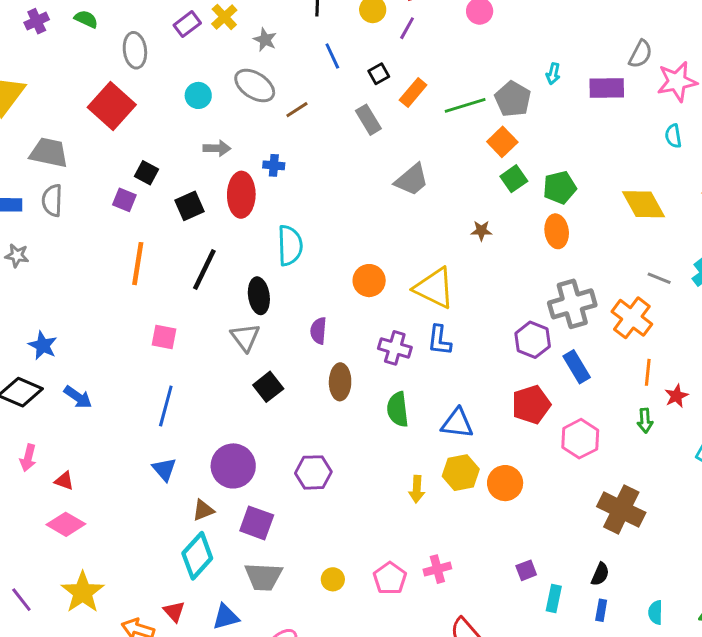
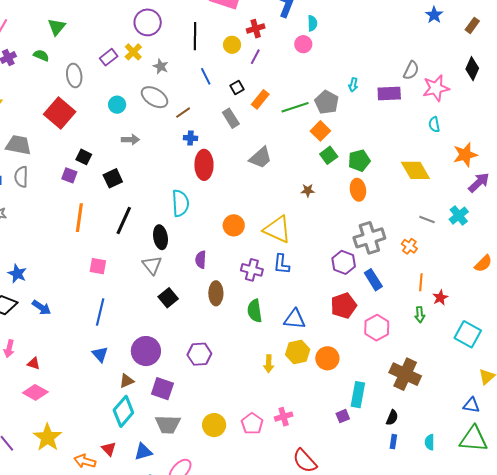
blue cross: (274, 165) -> (190, 138), moved
red ellipse: (241, 195) -> (204, 165), moved
orange cross: (632, 318) -> (409, 246), size x0.6
yellow circle: (333, 579) -> (214, 425), size x1.5
cyan rectangle: (554, 598) -> (358, 395), moved, size x1.4

